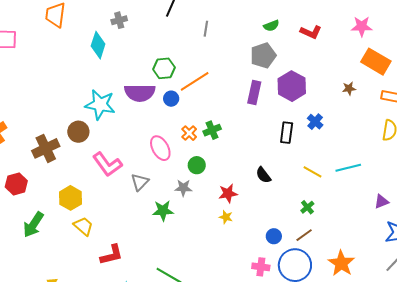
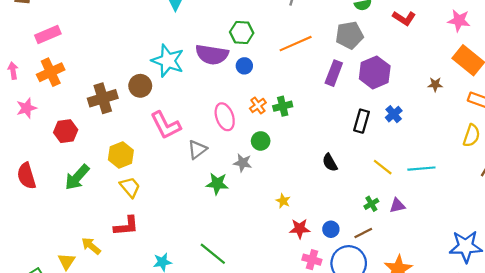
orange line: (195, 81) -> (296, 44), moved
red star: (228, 193) -> (300, 229), moved
purple triangle: (382, 202) -> (397, 206), moved
red L-shape: (112, 255) -> (126, 226), moved

